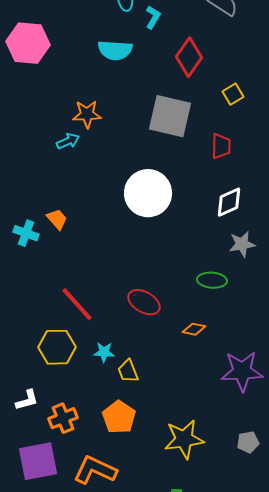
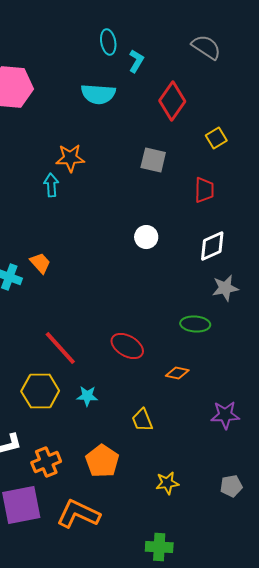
gray square: (170, 116) -> (153, 160), size x0.6
cyan arrow: (68, 141) -> (51, 185), turned -70
white circle: (148, 193) -> (146, 237), moved, size x0.5
yellow trapezoid: (128, 371) -> (142, 420), moved
purple star: (242, 371) -> (225, 415), size x0.7
yellow star: (184, 439) -> (167, 483), size x0.6

